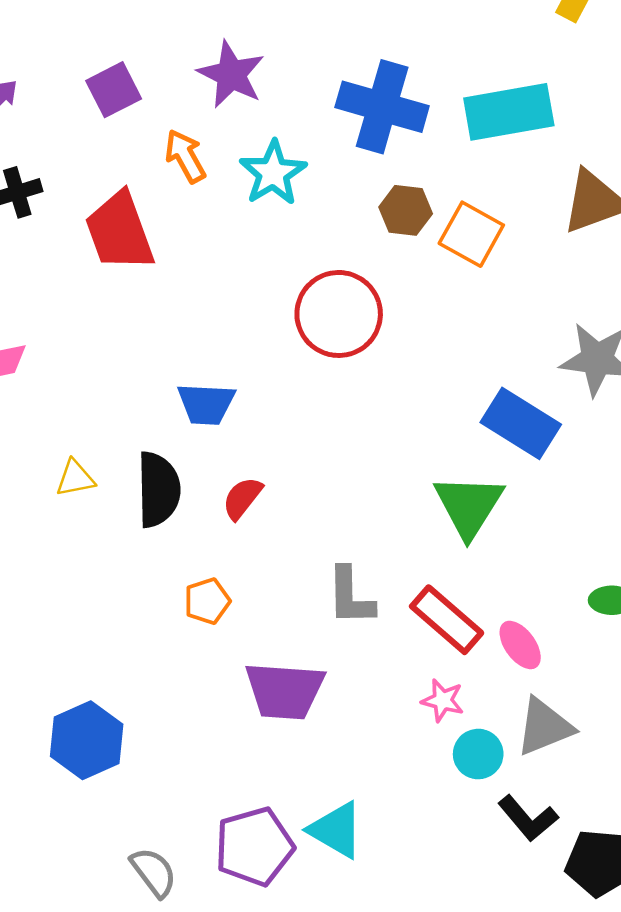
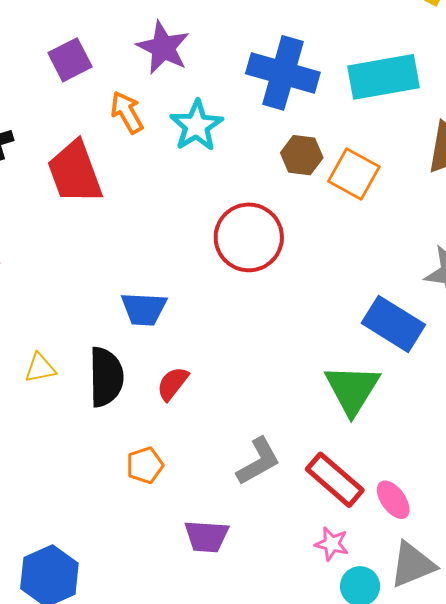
gray L-shape: (350, 596) -> (258, 461), turned -118
purple trapezoid: (285, 691) -> (206, 536), size x0.7

